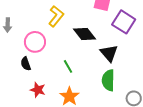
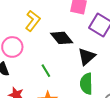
black triangle: (109, 53) -> (87, 57), turned 30

